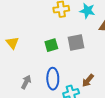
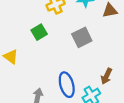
green square: (51, 45) -> (39, 32), moved

